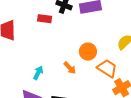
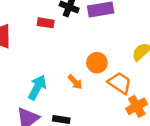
cyan arrow: (38, 73) -> (37, 87), size x1.5

